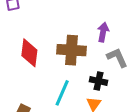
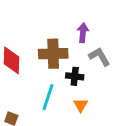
black cross: (99, 81) -> (75, 76), moved

